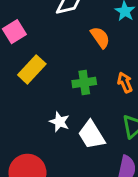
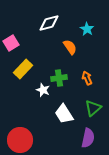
white star: (59, 122) -> (43, 90), moved

